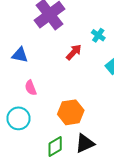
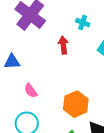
red arrow: (74, 52) -> (63, 45), turned -36

